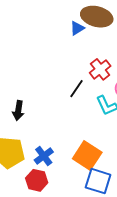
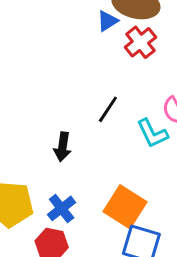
red cross: (100, 69) -> (140, 42), moved
black arrow: (18, 110) -> (63, 147), moved

